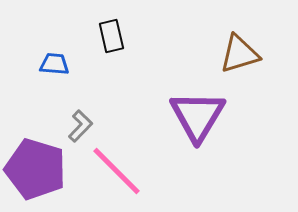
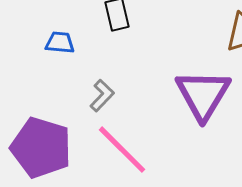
gray L-shape: (80, 126) -> (102, 96), moved

